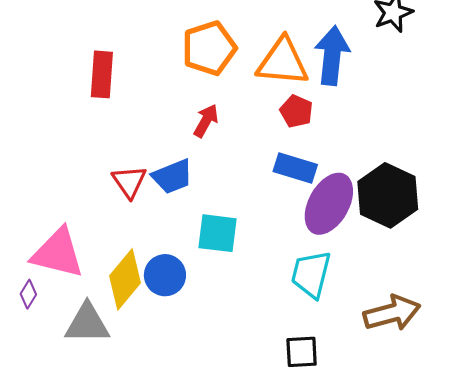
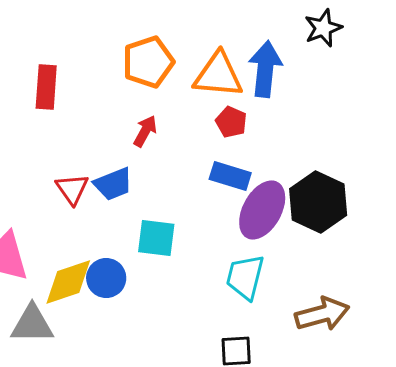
yellow diamond: (125, 279) -> (68, 282), turned 32

